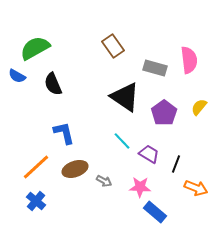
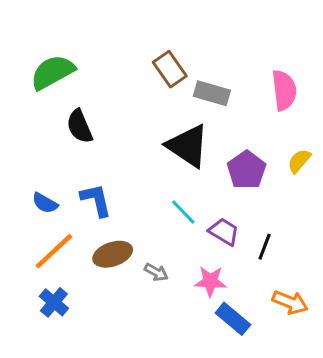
gray rectangle: (155, 68) -> (212, 93), moved
blue semicircle: (17, 76) -> (45, 203), moved
orange arrow: (196, 188) -> (290, 302), moved

